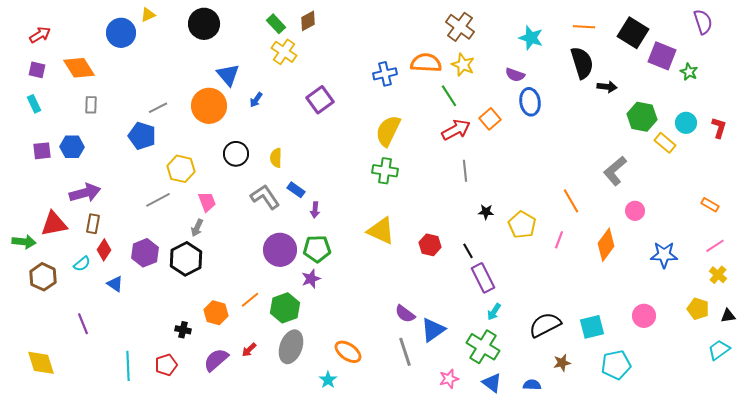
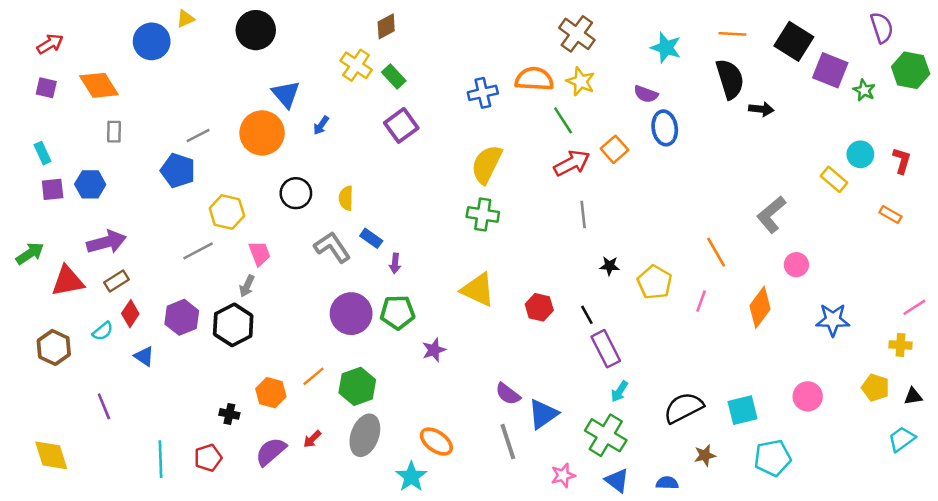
green rectangle: (276, 24) -> (394, 77), moved
cyan rectangle: (34, 104) -> (43, 153), moved
green hexagon: (642, 117) -> (911, 70), moved
orange rectangle: (710, 205) -> (890, 214), moved
brown rectangle: (93, 224) -> (117, 281), turned 48
green arrow: (24, 242) -> (30, 253), moved, turned -40
pink line: (715, 246) -> (914, 307), moved
yellow cross: (718, 275) -> (901, 345), turned -36
purple star: (311, 279) -> (434, 350), moved
cyan star: (328, 380) -> (411, 477), size x1.4

